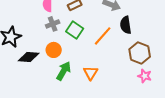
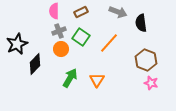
black semicircle: (126, 25) -> (141, 23), moved
orange circle: (54, 50) -> (61, 49), moved
black diamond: (29, 57) -> (35, 64), turned -50

